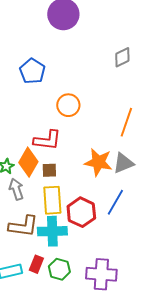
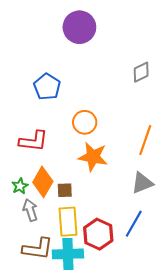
red L-shape: (47, 140) -> (33, 141), moved
orange star: (98, 162) -> (93, 157), moved

